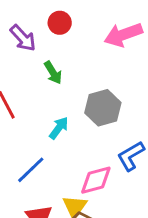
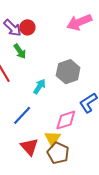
red circle: (60, 23) -> (27, 27), moved
green arrow: (53, 73) -> (20, 51), moved

